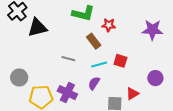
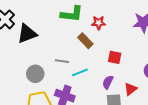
cyan line: (99, 64) -> (80, 72), moved
gray circle: (19, 77) -> (35, 74), moved
purple semicircle: (94, 83) -> (108, 82), moved

